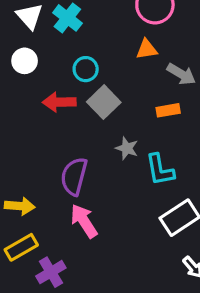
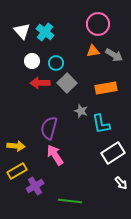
white circle: (25, 61) -> (32, 61), moved
gray arrow: (181, 74) -> (114, 55), moved
orange rectangle: (168, 110) -> (106, 88), size x1.5

